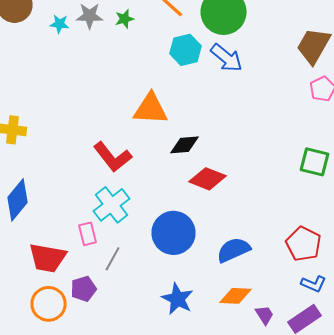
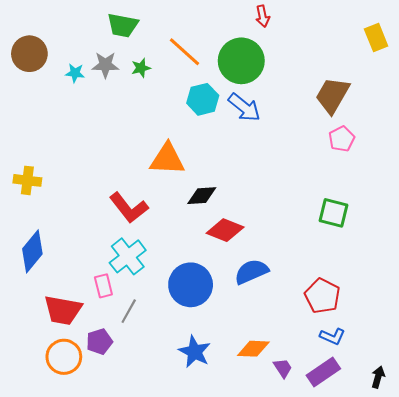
blue semicircle: (234, 250) -> (251, 272), moved

